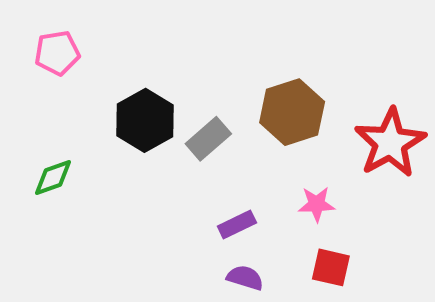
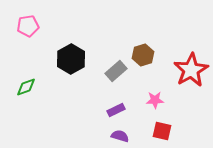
brown hexagon: (292, 112) -> (143, 55), size x0.7
gray rectangle: (208, 139) -> (116, 71), moved

